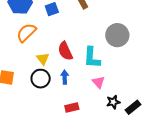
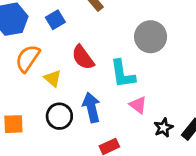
red semicircle: (65, 51) -> (83, 57), moved
yellow triangle: (43, 59) -> (53, 78), moved
blue arrow: (65, 77) -> (91, 107), size x1.5

